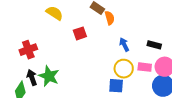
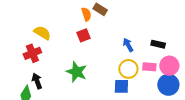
yellow semicircle: (55, 13) -> (42, 33), moved
orange semicircle: (110, 18) -> (86, 14), moved
green star: (49, 76) -> (77, 72), moved

